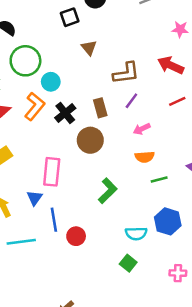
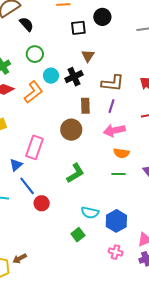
green circle: (25, 61) -> (35, 54), size x0.7
purple line: (131, 101) -> (112, 106), turned -32
black cross: (65, 113) -> (74, 77), moved
pink arrow: (142, 129) -> (114, 130), size x1.5
orange semicircle: (145, 157) -> (121, 153), moved
blue line: (54, 220) -> (27, 186), turned -42
blue hexagon: (168, 221) -> (116, 221), moved

